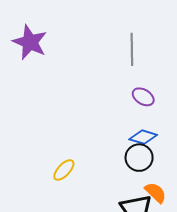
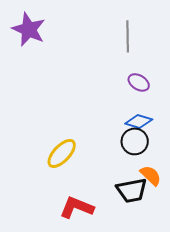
yellow ellipse: (64, 170) -> (62, 153), size x1.4

